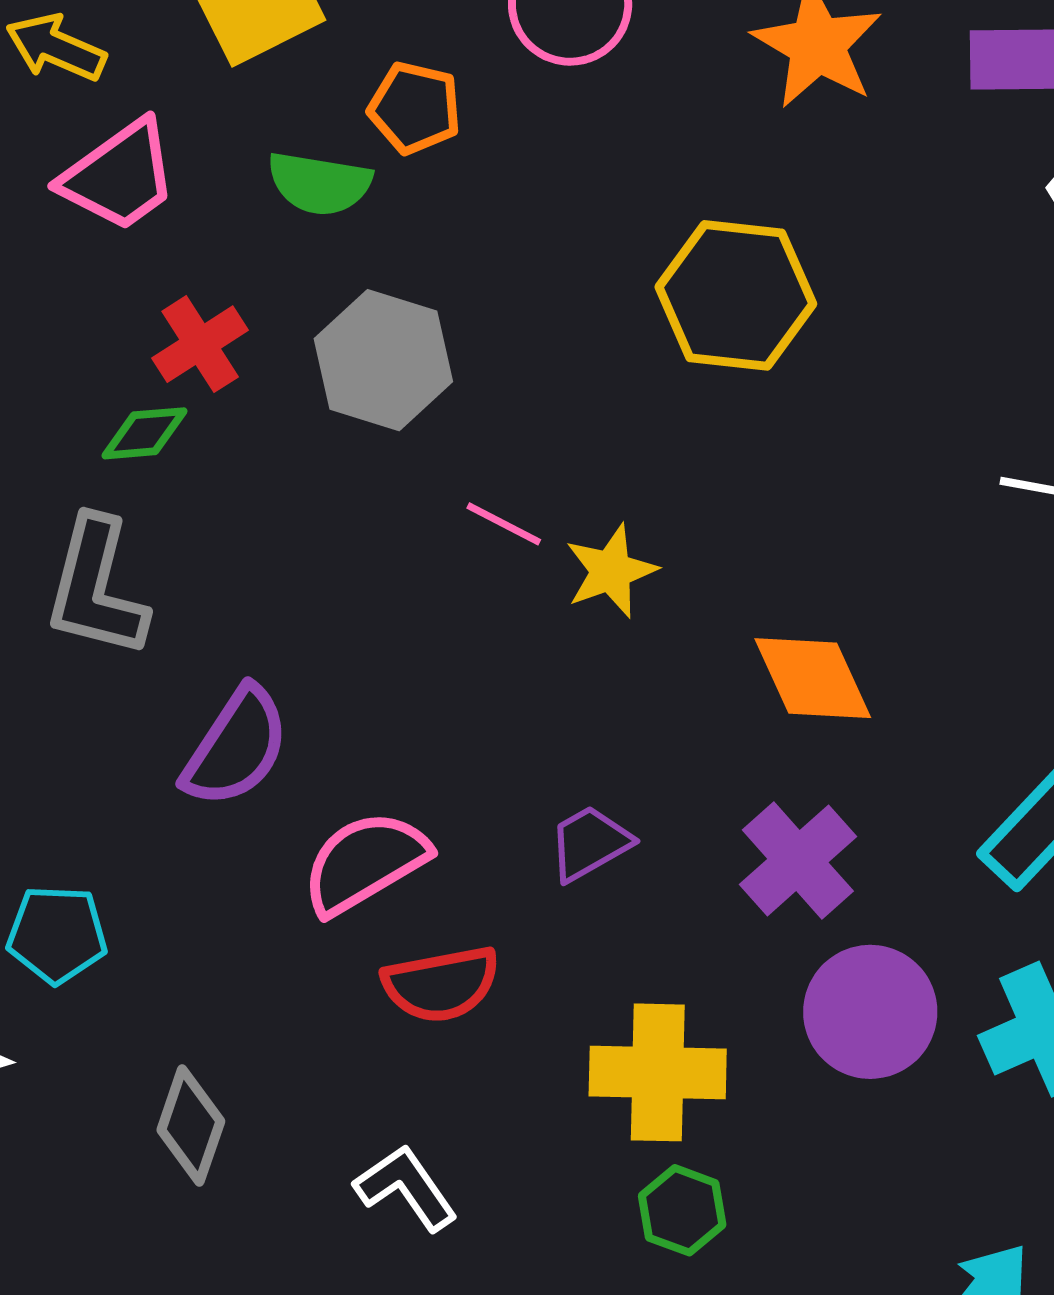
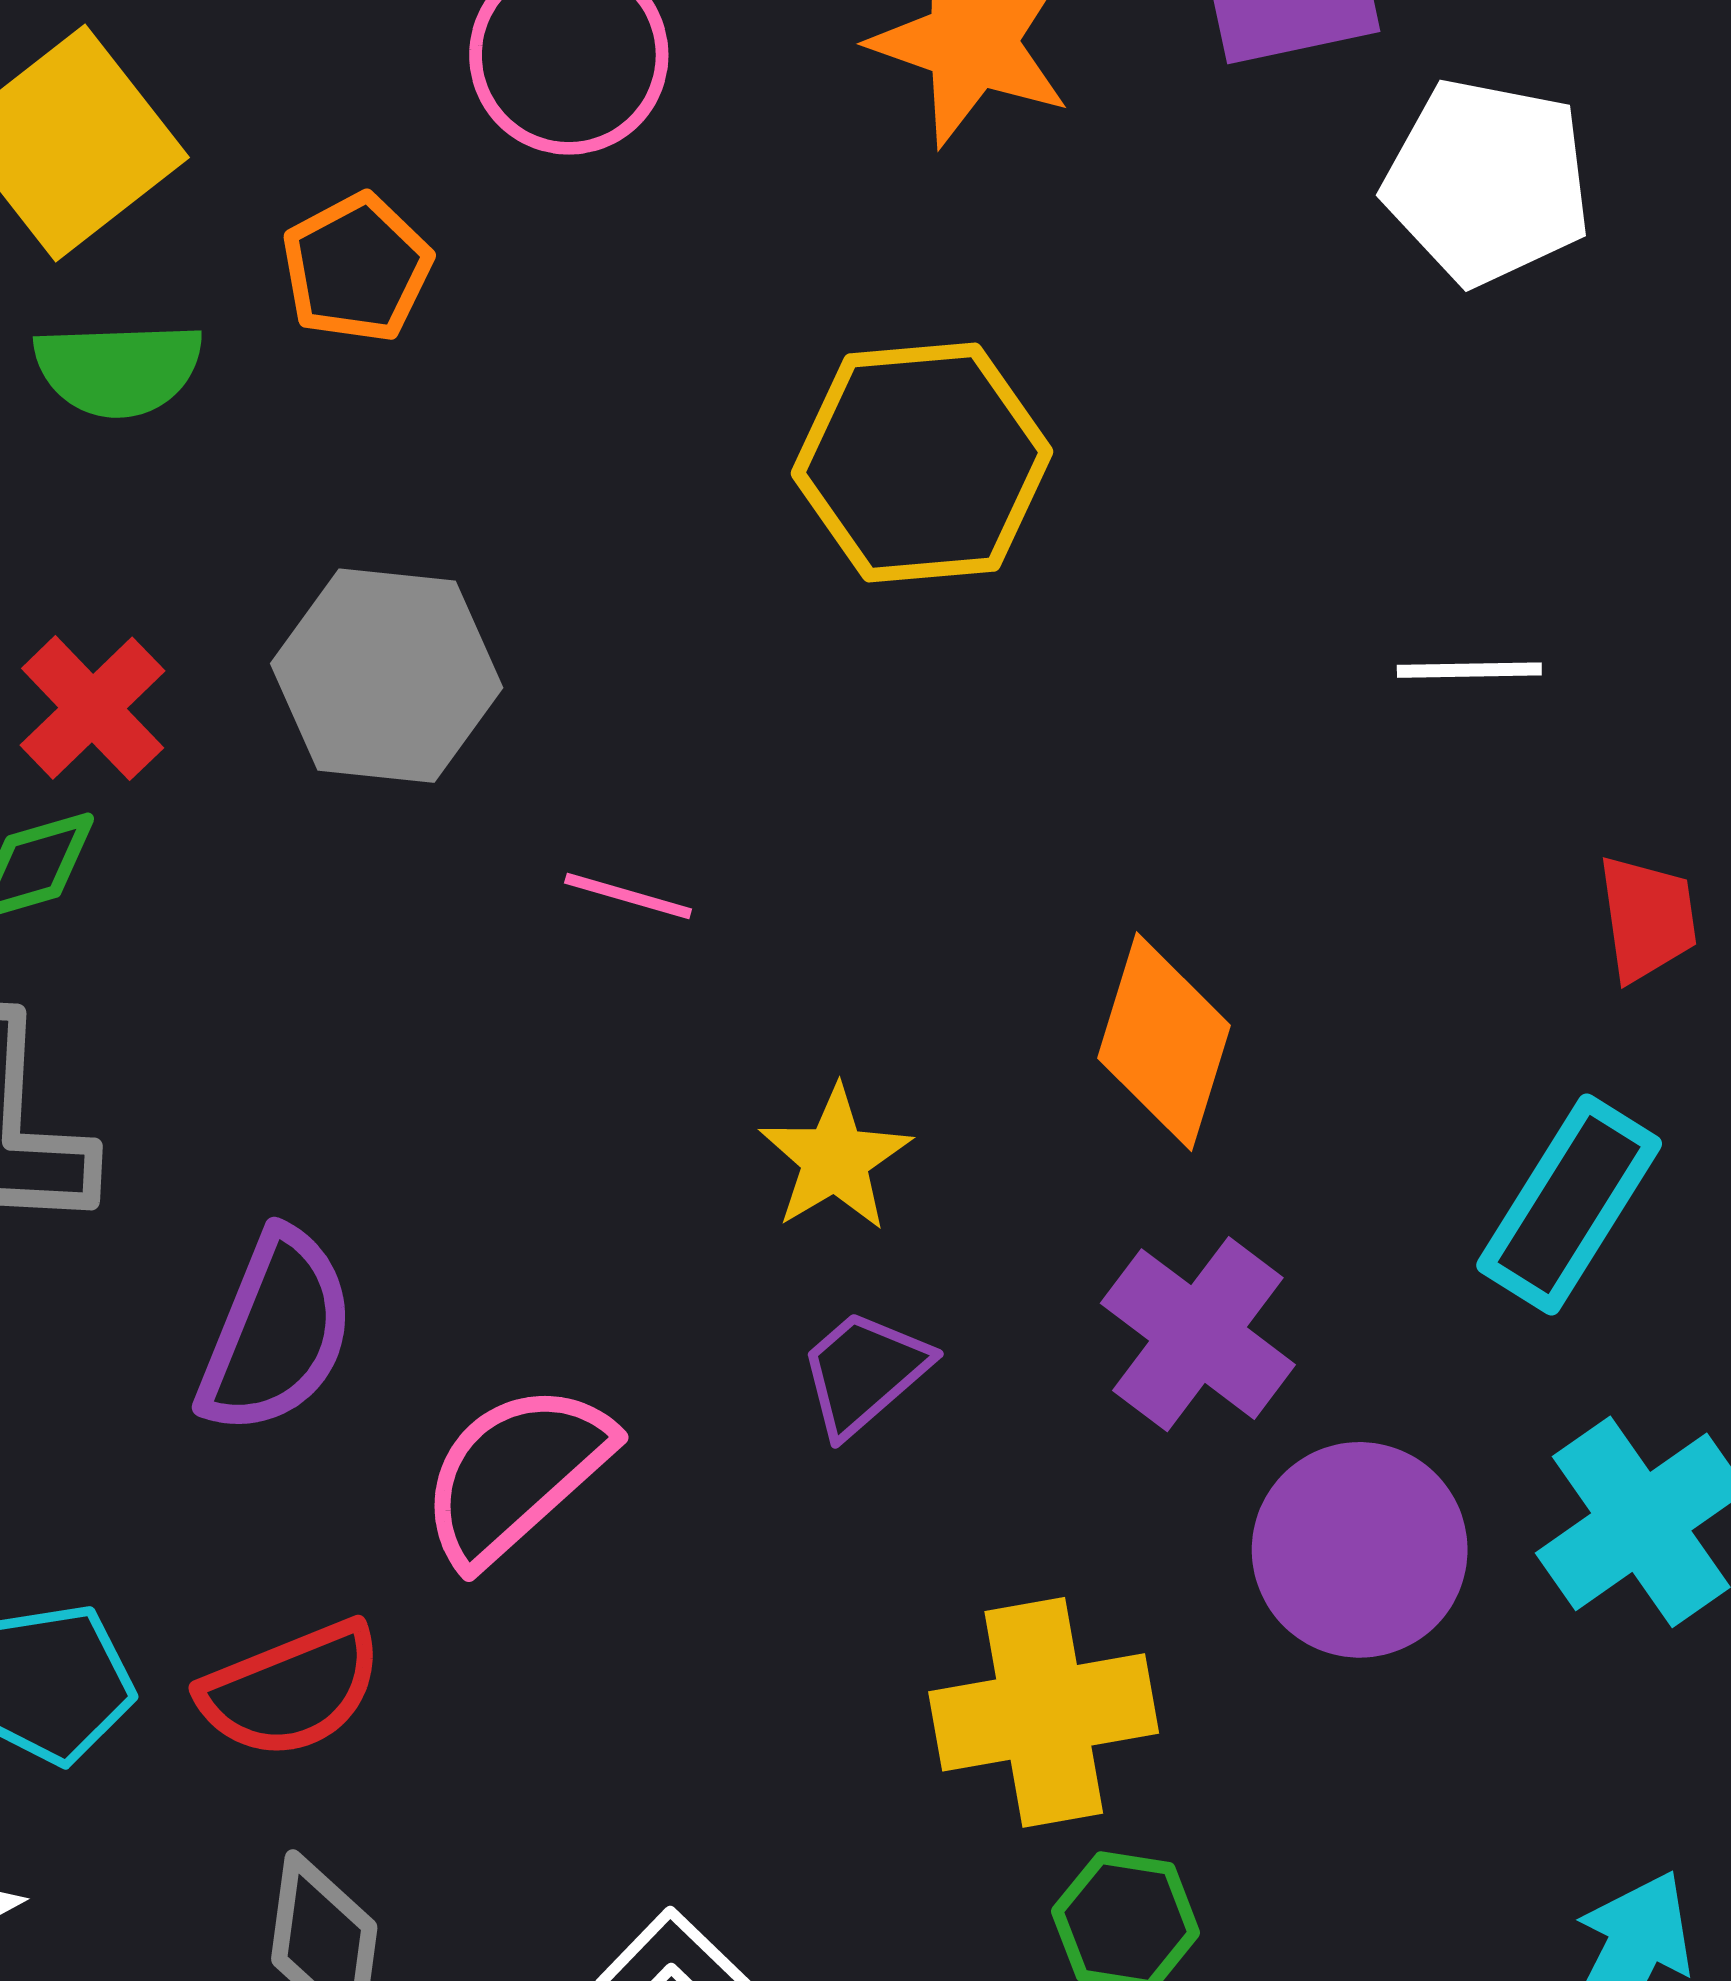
orange pentagon: (415, 108) -> (357, 268), turned -30
green semicircle: (319, 183) -> (118, 369), moved
yellow star: (611, 571) -> (835, 1159), moved
orange diamond: (813, 678) -> (1164, 1042), turned 53
red semicircle: (441, 984) -> (291, 1690), moved

